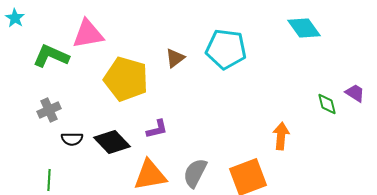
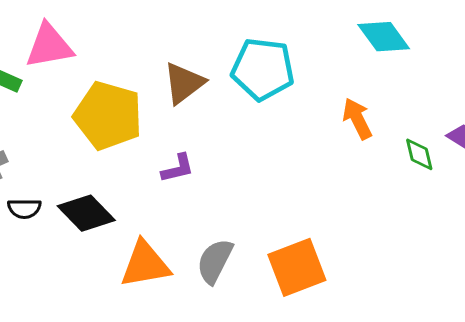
brown triangle: (175, 58) -> (184, 83), size x1.4
purple L-shape: (157, 129) -> (178, 168), moved
orange arrow: (281, 136) -> (357, 119), moved, turned -32

